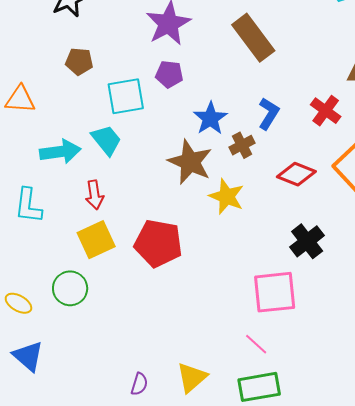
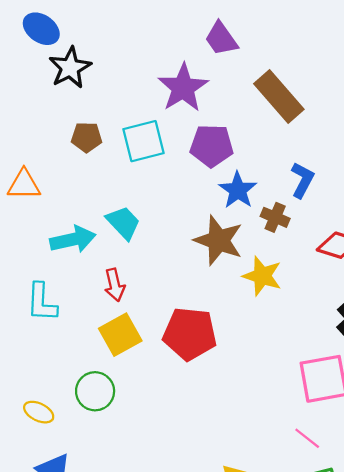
purple pentagon: (169, 74) -> (212, 146), moved, size x1.4
cyan square: (126, 96) -> (144, 141), moved
brown cross: (242, 145) -> (275, 217), turned -35

